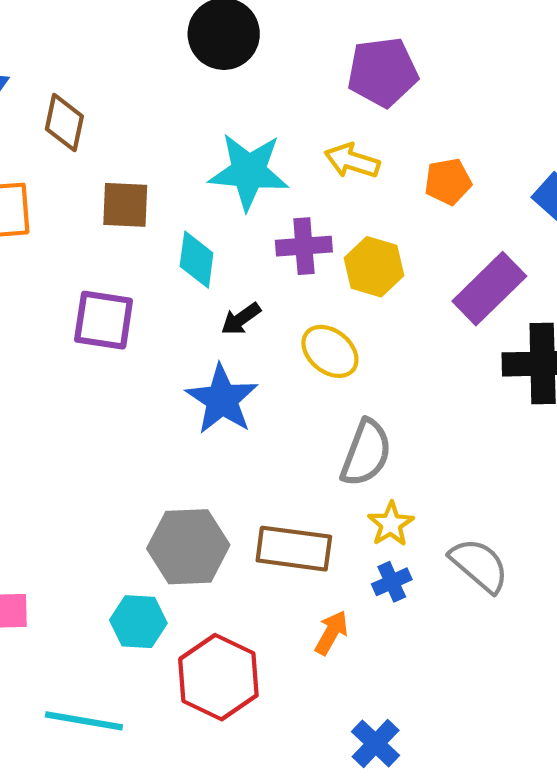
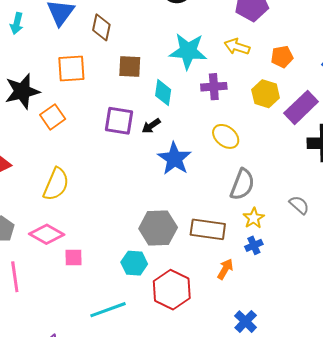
yellow hexagon: (374, 267) -> (266, 94), moved
black arrow: (241, 319) -> (151, 126), moved
gray semicircle: (479, 565) -> (299, 205), moved, size x0.7
cyan line: (84, 721) -> (108, 310), turned -30

